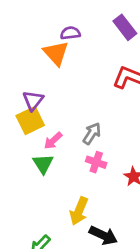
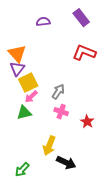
orange triangle: (56, 53) -> (17, 54), moved
yellow square: (30, 121) -> (28, 83), moved
green triangle: (43, 164) -> (24, 113), turned 49

